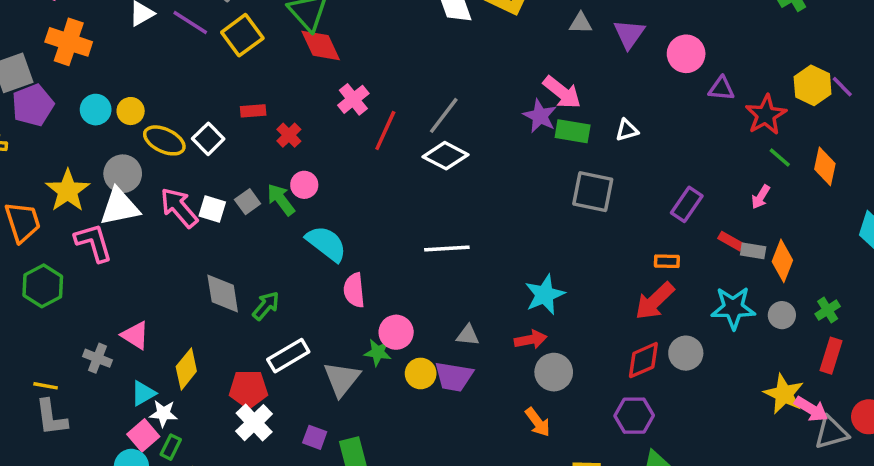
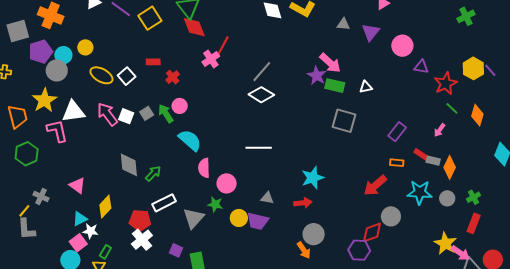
purple pentagon: (33, 105) -> (41, 52), moved
yellow circle: (131, 111) -> (85, 47), moved
red line: (385, 130) -> (222, 47), moved
gray circle: (123, 174) -> (57, 70), moved
orange rectangle: (667, 261) -> (397, 163), moved
pink circle: (396, 332) -> (227, 183), moved
gray cross: (97, 358) -> (41, 197), moved
red diamond: (643, 360) -> (372, 232), moved
gray circle: (554, 372) -> (314, 234), moved
yellow line: (46, 386) -> (24, 211), turned -64
green rectangle: (171, 447) -> (105, 252), moved

